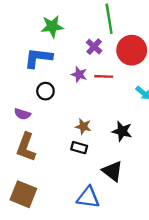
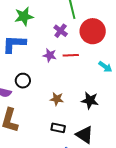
black circle: (45, 91) -> (23, 81), moved
black rectangle: (79, 148) -> (58, 128), moved

